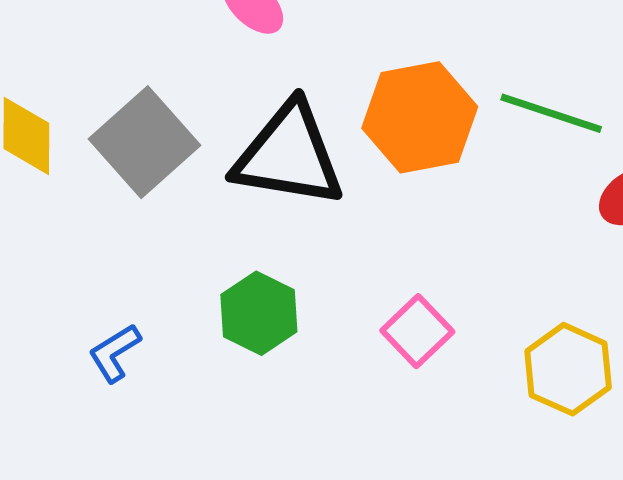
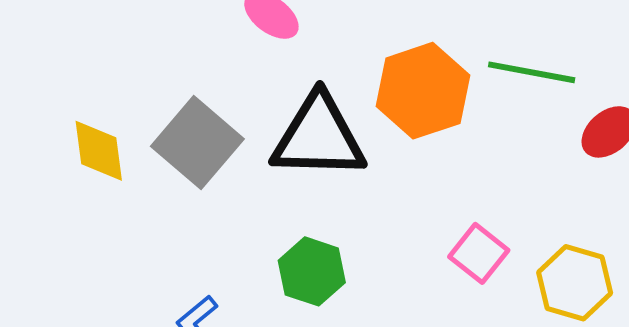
pink square: (417, 331) -> (479, 253), moved

